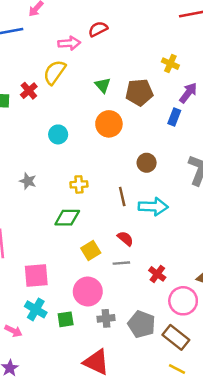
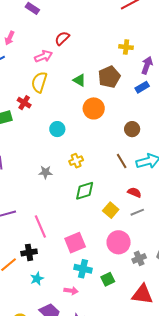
blue rectangle: (174, 117) -> (142, 87), turned 56
yellow cross: (79, 184) -> (76, 161), moved
green square: (66, 319) -> (108, 279), moved

